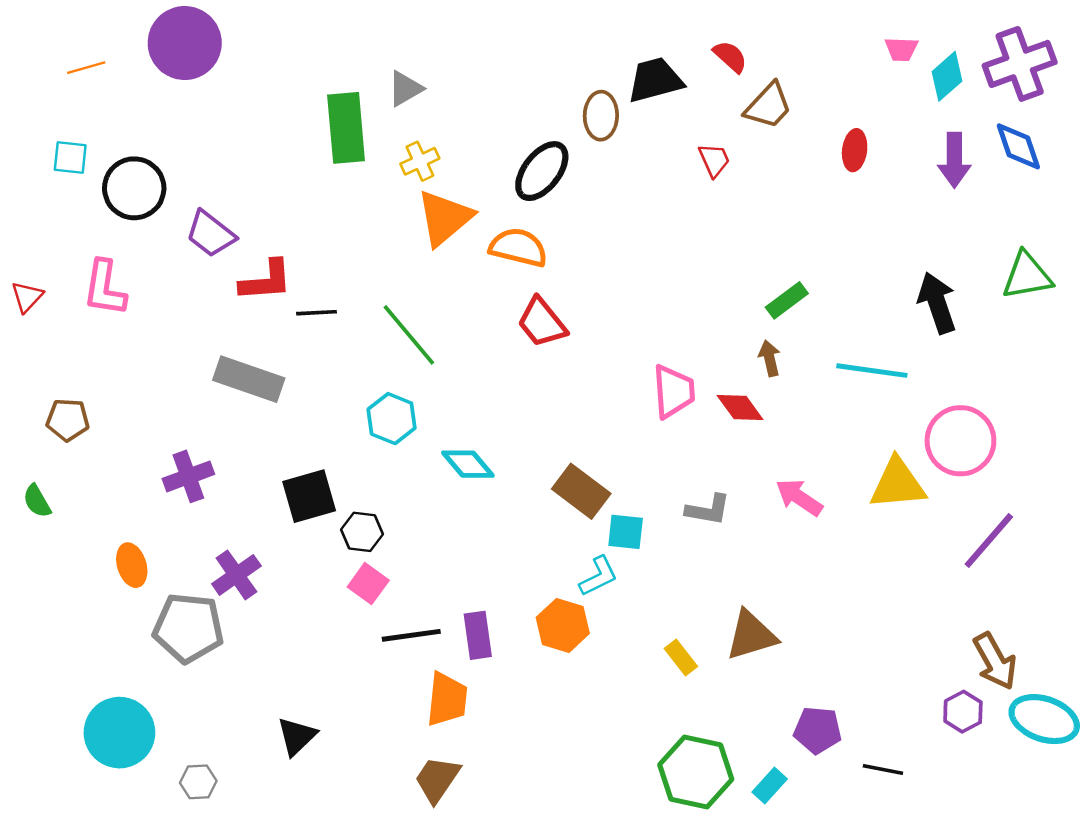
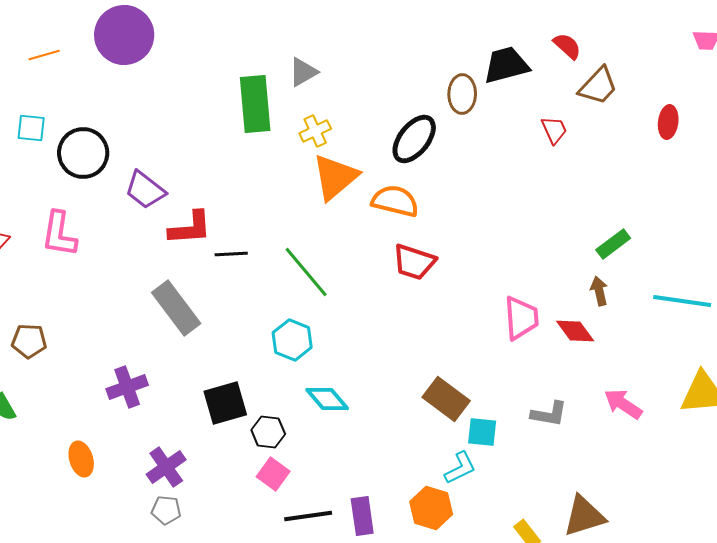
red trapezoid: (542, 323) -> (414, 262), turned -33
gray rectangle: (249, 379) -> (176, 308), turned 34
cyan diamond: (468, 464) -> (327, 399), moved
gray pentagon: (188, 628) -> (166, 510), moved, size x0.5

